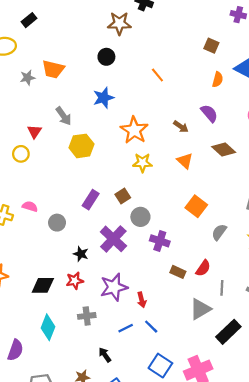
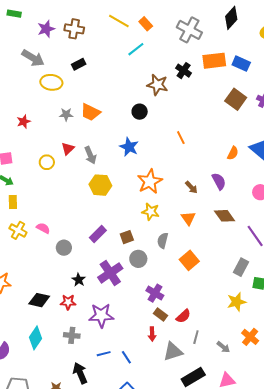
brown square: (211, 46) -> (236, 99), moved, size x1.5
blue star: (104, 98) -> (129, 147), turned 30
red triangle: (34, 132) -> (68, 149), moved
yellow circle: (21, 154) -> (47, 162), moved
gray semicircle: (219, 232) -> (163, 241), moved, turned -35
purple cross: (160, 241) -> (155, 293), moved
red arrow: (142, 300) -> (152, 334), moved
black arrow: (105, 355) -> (80, 373), size x1.5

